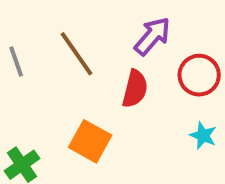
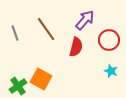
orange square: (90, 141) -> (41, 79), moved

